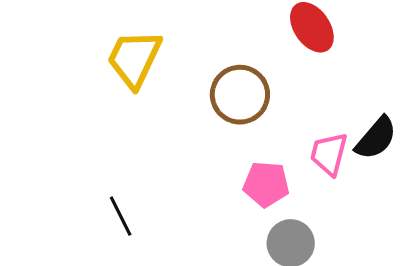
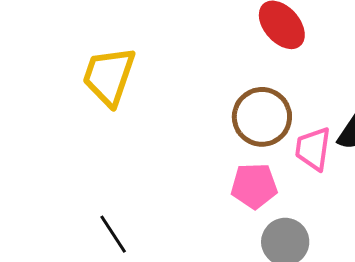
brown circle: (240, 95) -> (262, 117), moved

